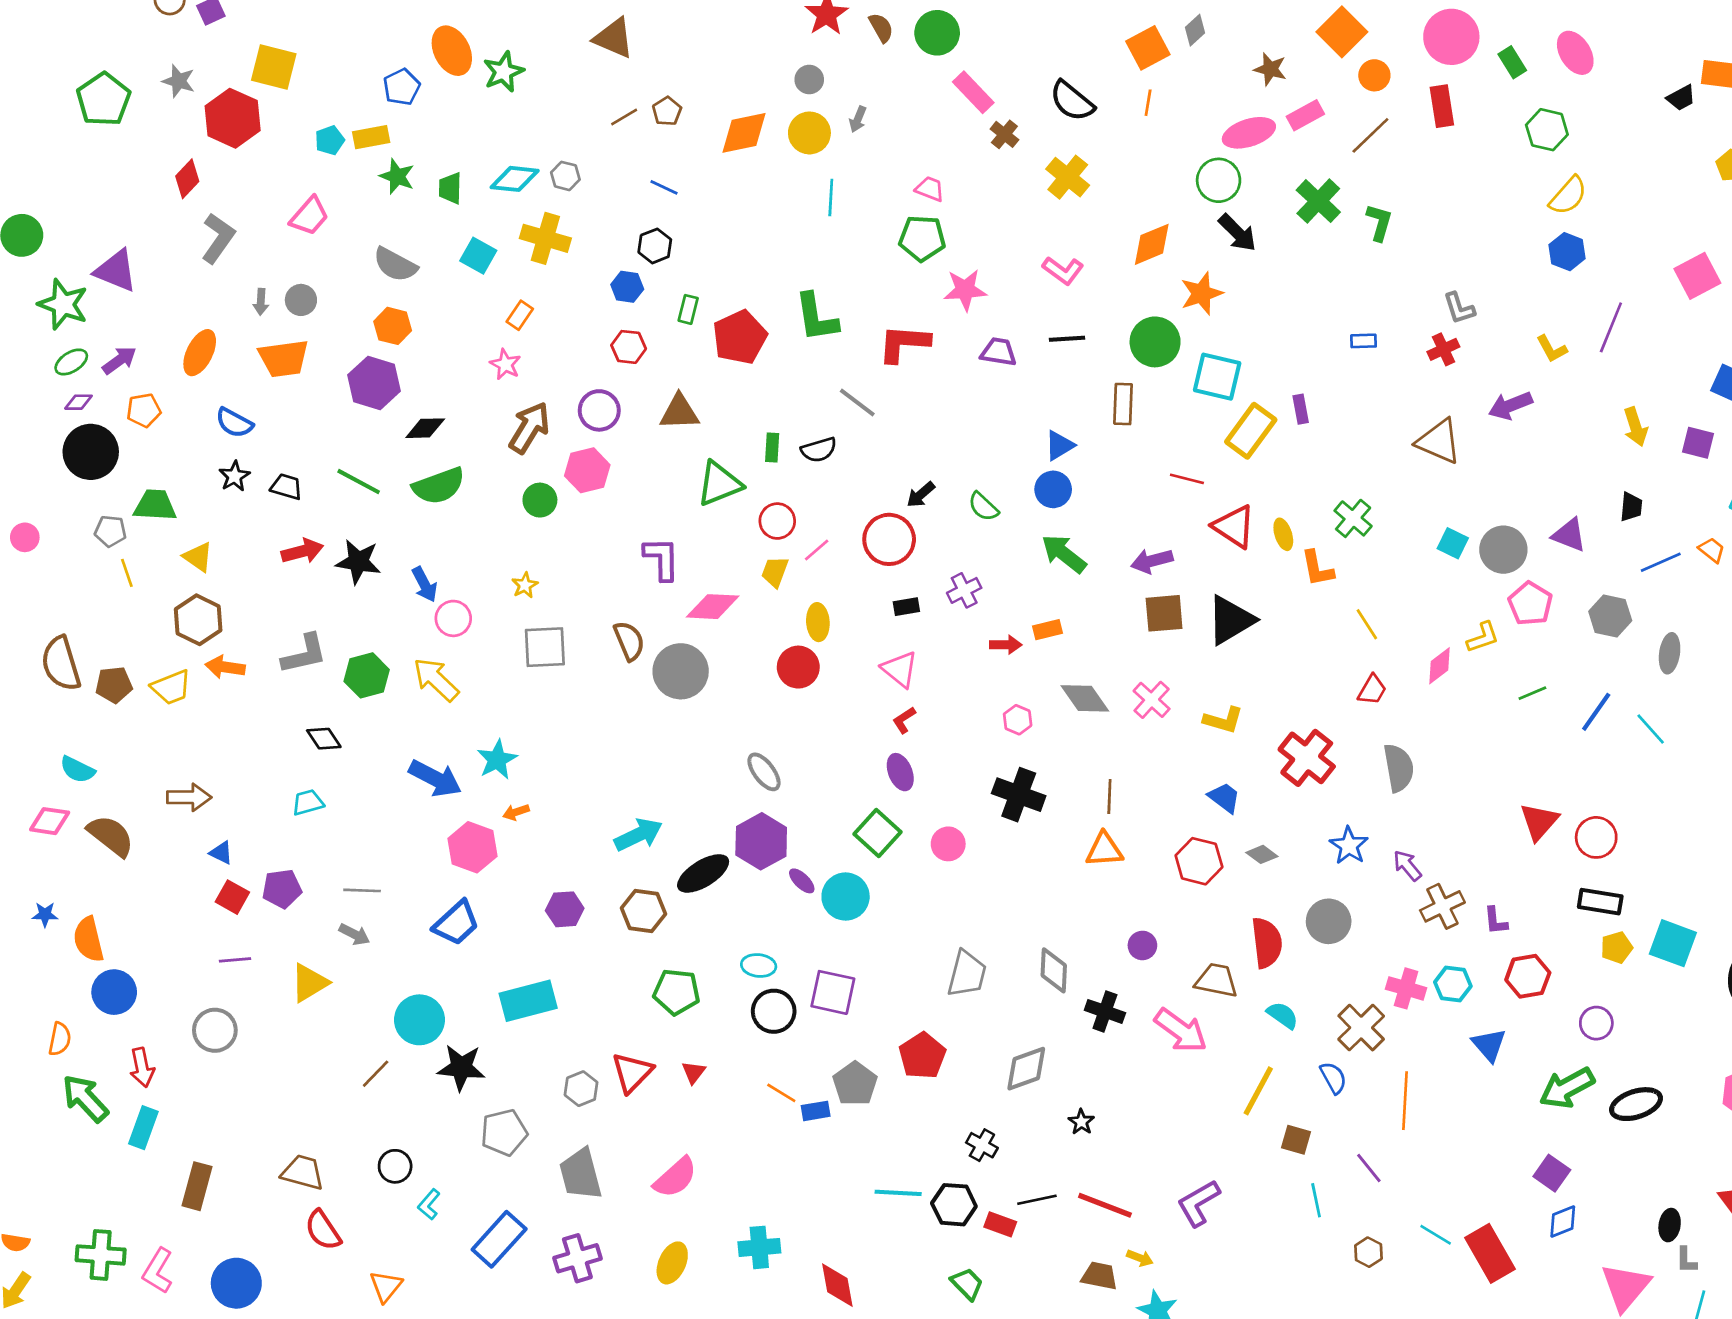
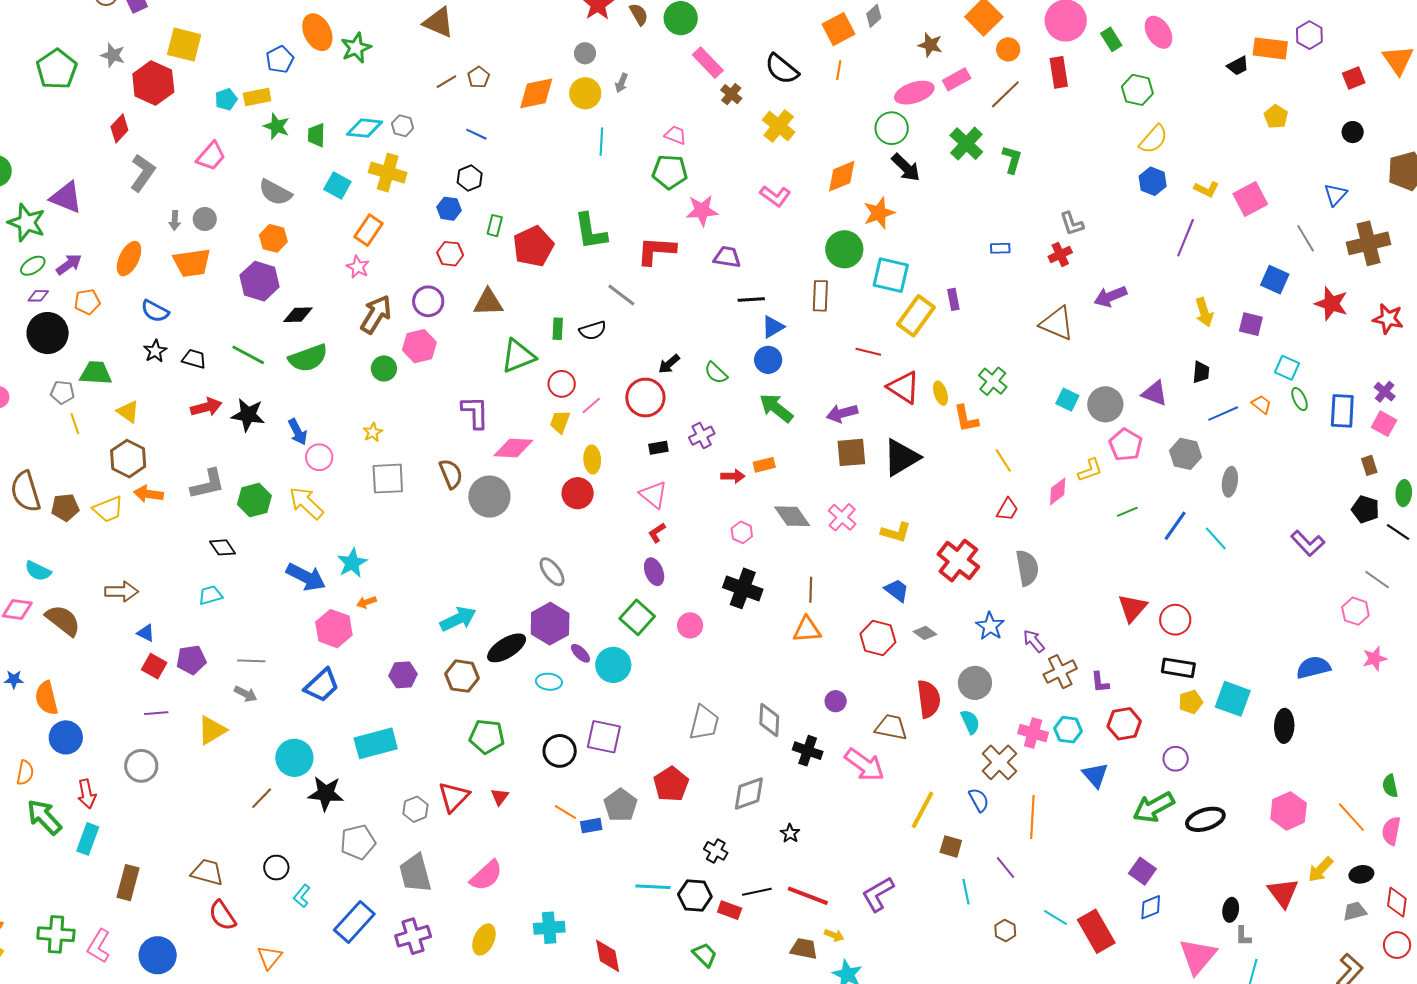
orange rectangle: (520, 315) -> (369, 230), size x1.4
black line: (1067, 339) -> (751, 300), moved
yellow L-shape: (1552, 349) -> (1207, 189), moved, turned -35
cyan ellipse: (759, 965) -> (549, 682), moved
cyan semicircle: (1283, 1015) -> (970, 722), moved, turned 30

